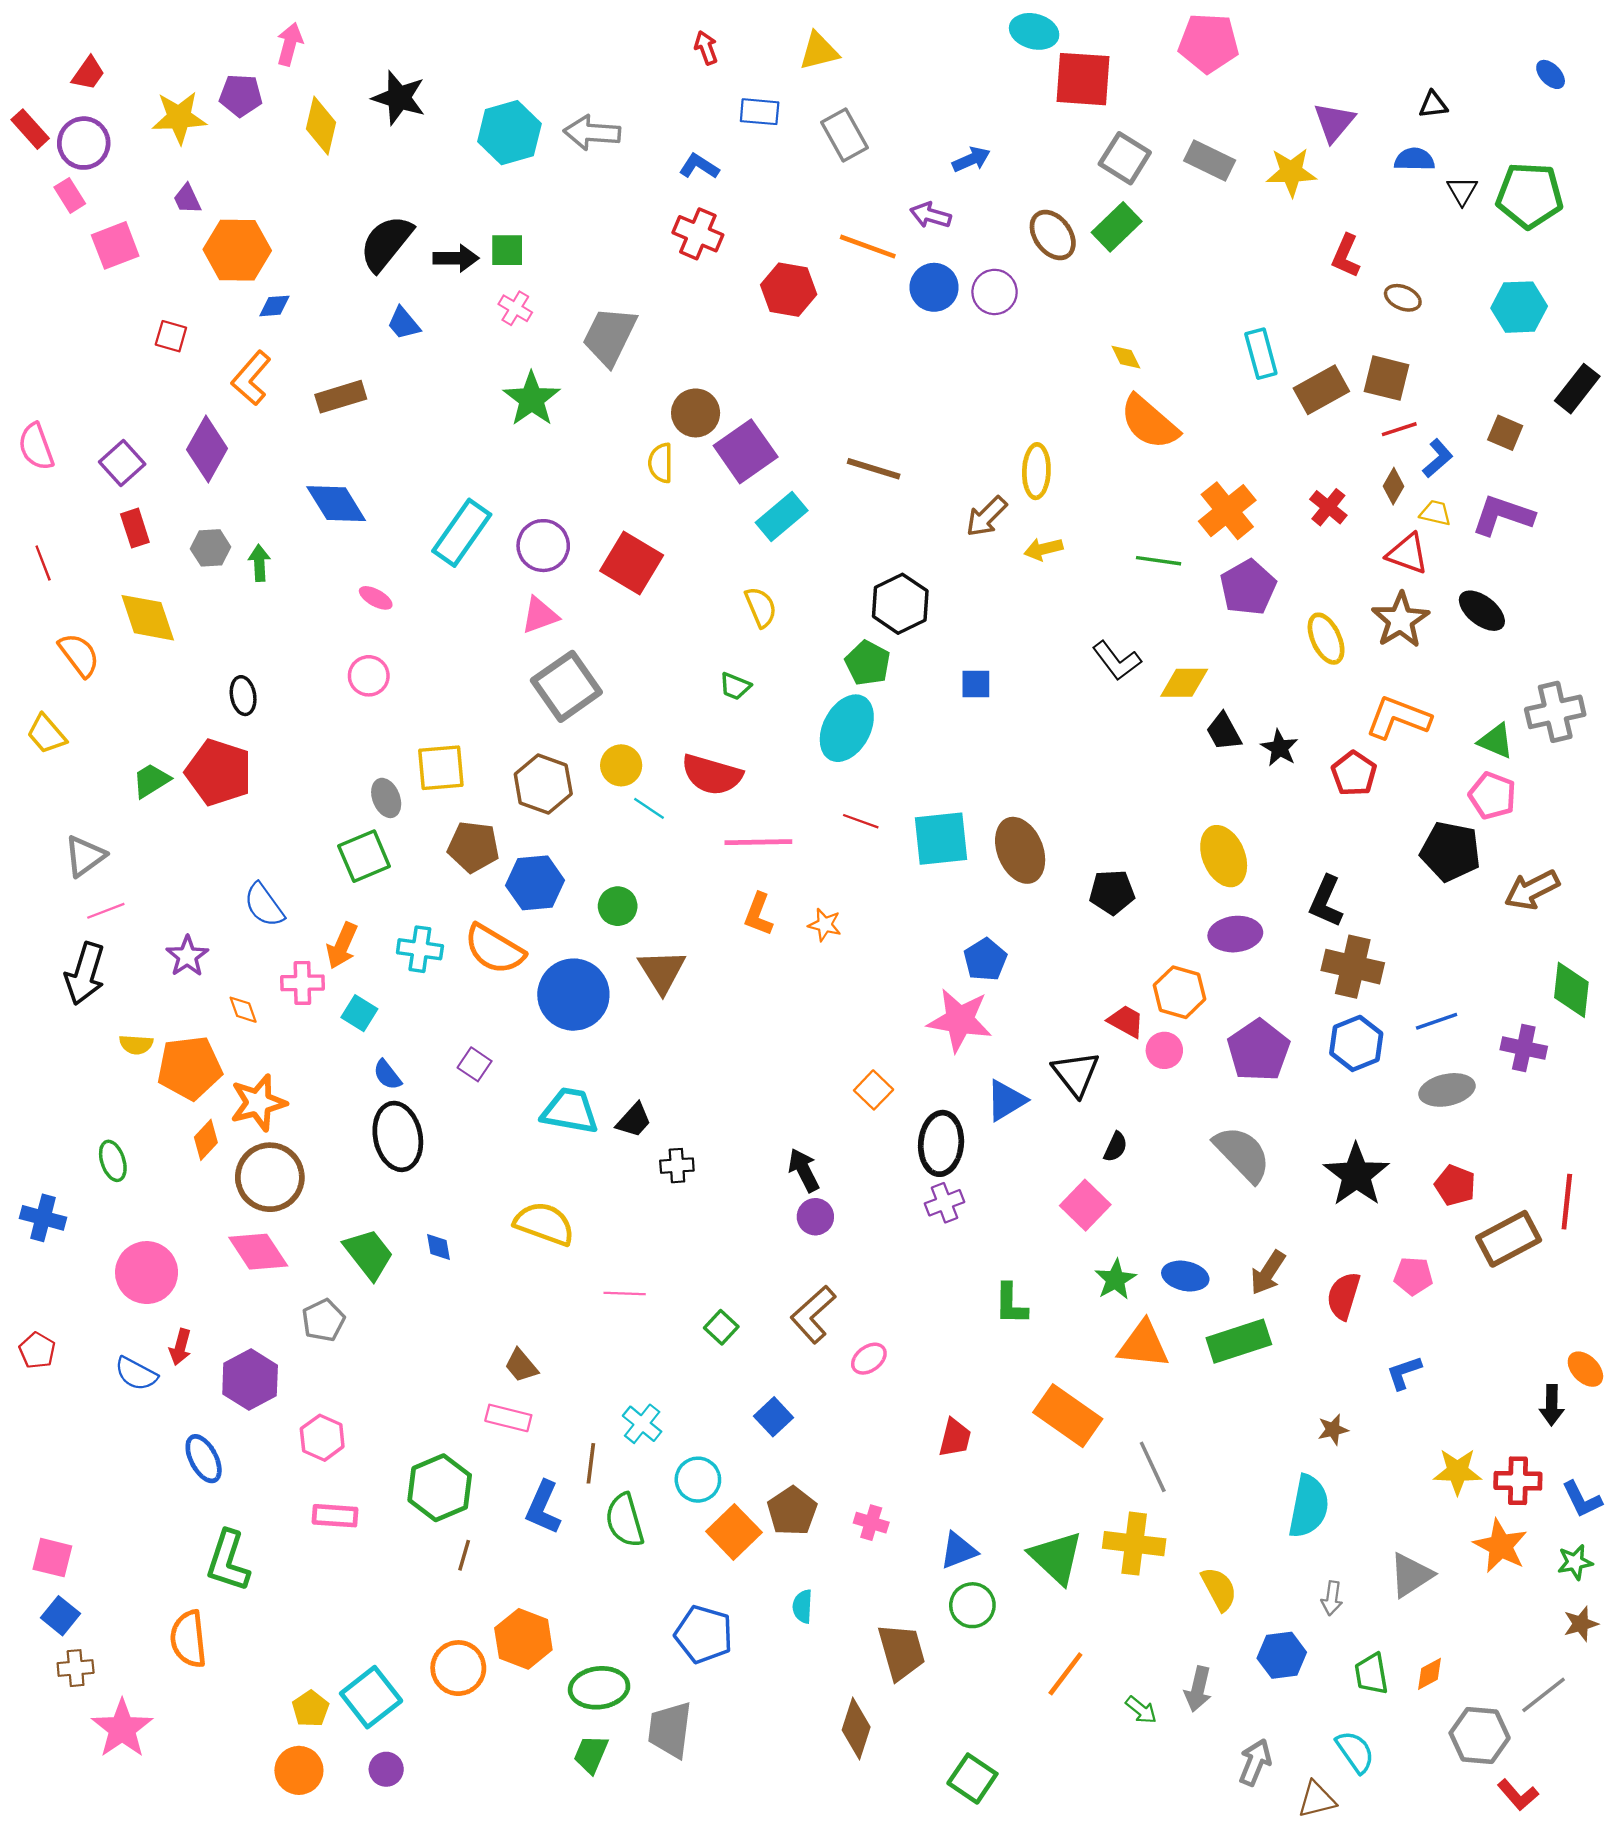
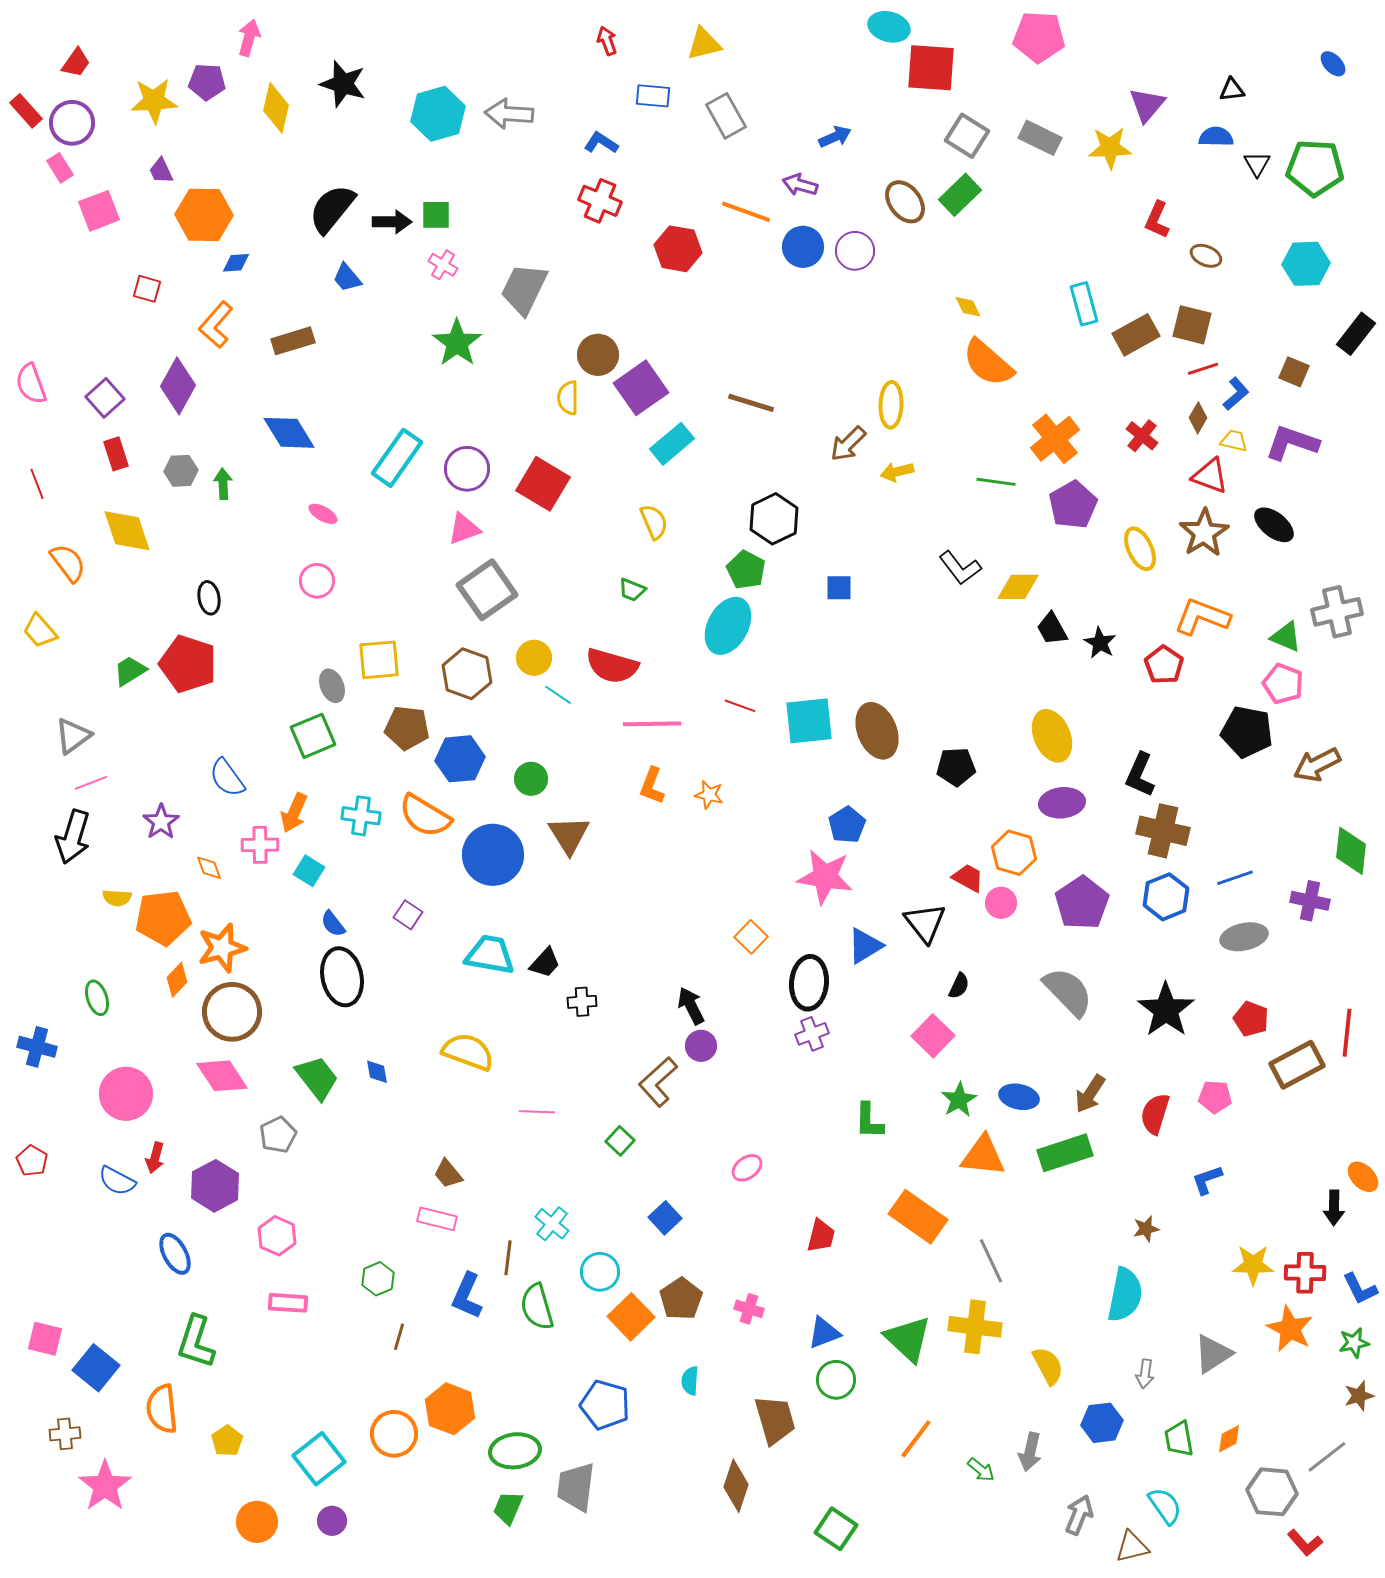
brown L-shape: (813, 1314) -> (658, 1082), moved
green hexagon: (440, 1488) -> (378, 1279), size x0.6
blue square: (60, 1616) -> (96, 1368), moved, size x1.4
yellow pentagon: (311, 1709) -> (227, 1441), moved

